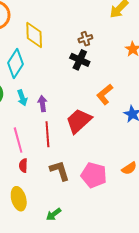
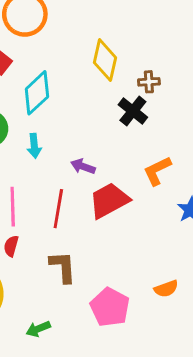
yellow diamond: (34, 35) -> (105, 60), moved
purple arrow: (42, 104) -> (83, 166), moved, turned -77
pink pentagon: (94, 175) -> (110, 307), moved

